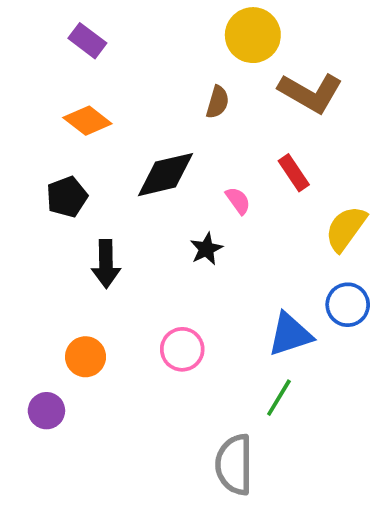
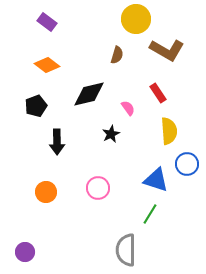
yellow semicircle: (346, 228) -> (169, 131), moved, turned 140
blue triangle: (290, 334) -> (156, 180), turned 36
purple circle: (46, 411) -> (25, 252), moved

